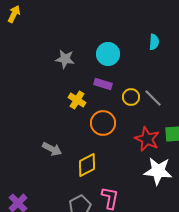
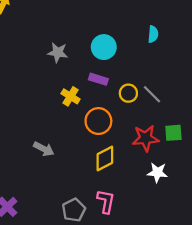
red star: (147, 139) -> (146, 138), turned -30
yellow diamond: (87, 165) -> (105, 159), moved
white star: (158, 171) -> (157, 172), size x0.7

